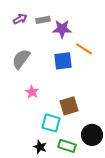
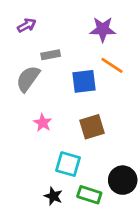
gray rectangle: (43, 20) -> (51, 55), moved
purple star: (62, 29) -> (103, 29), moved
brown square: (69, 106) -> (92, 127), moved

